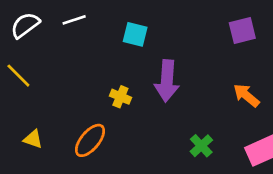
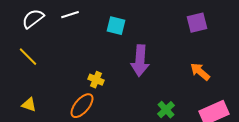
yellow cross: (120, 97) -> (96, 80), moved
yellow triangle: (33, 139) -> (29, 105), moved

